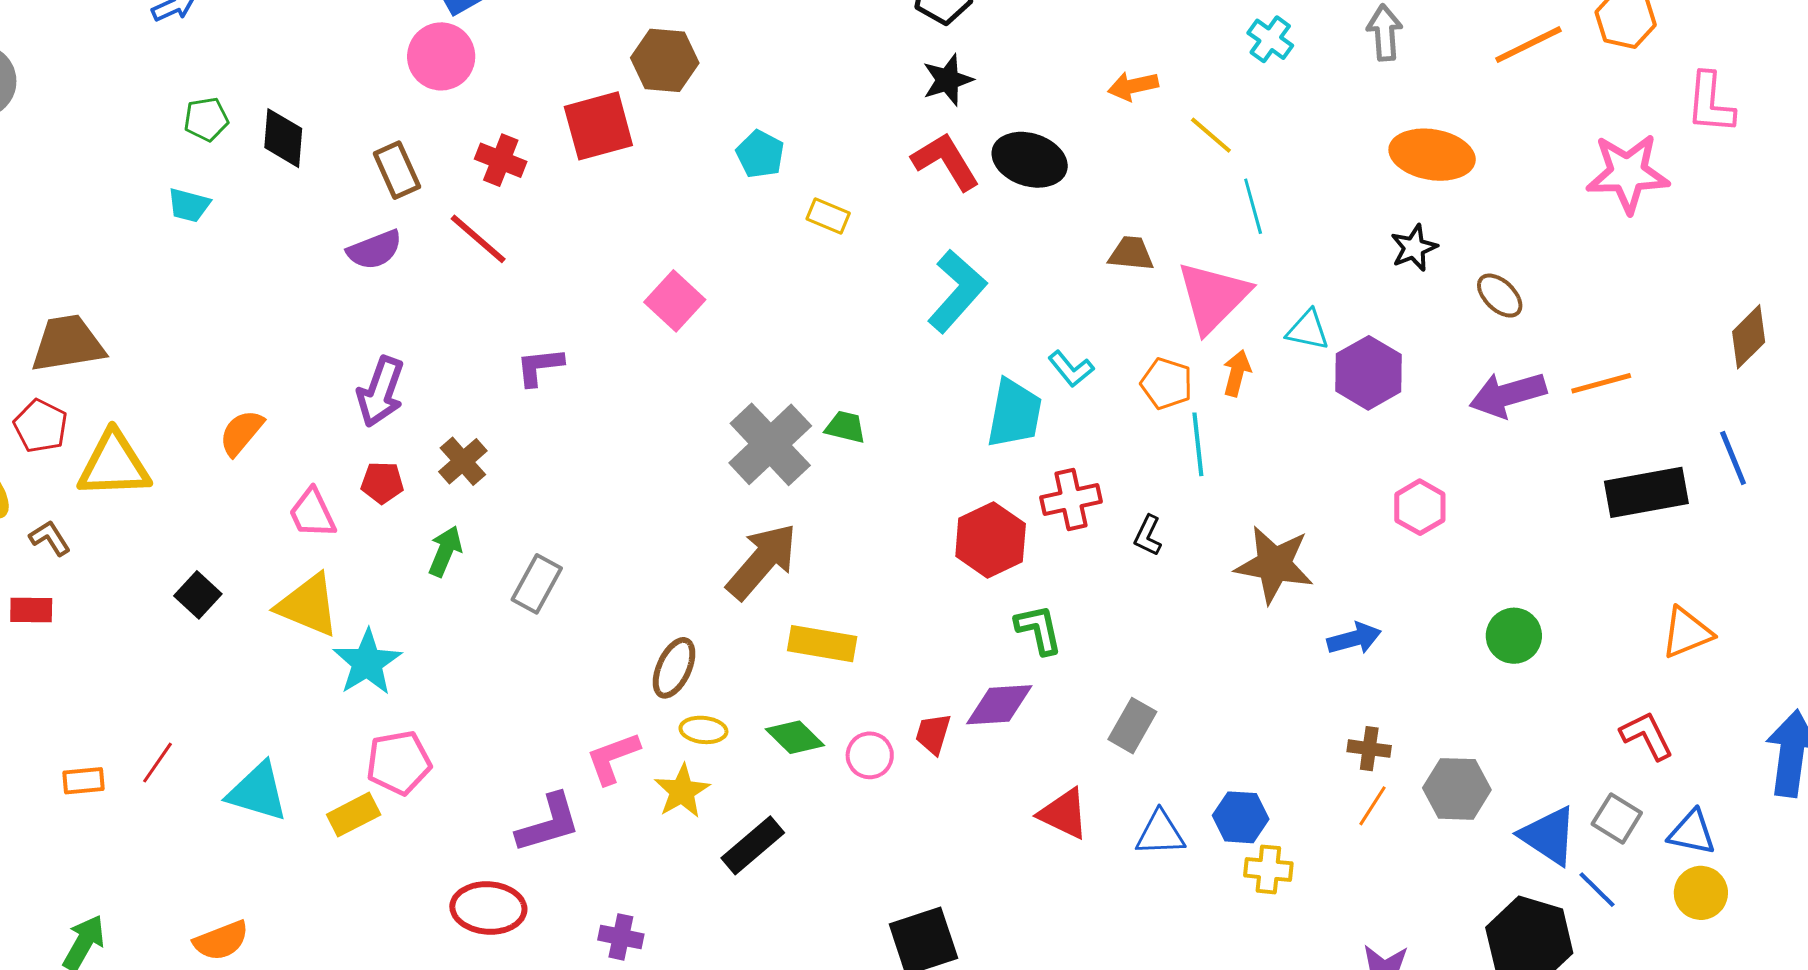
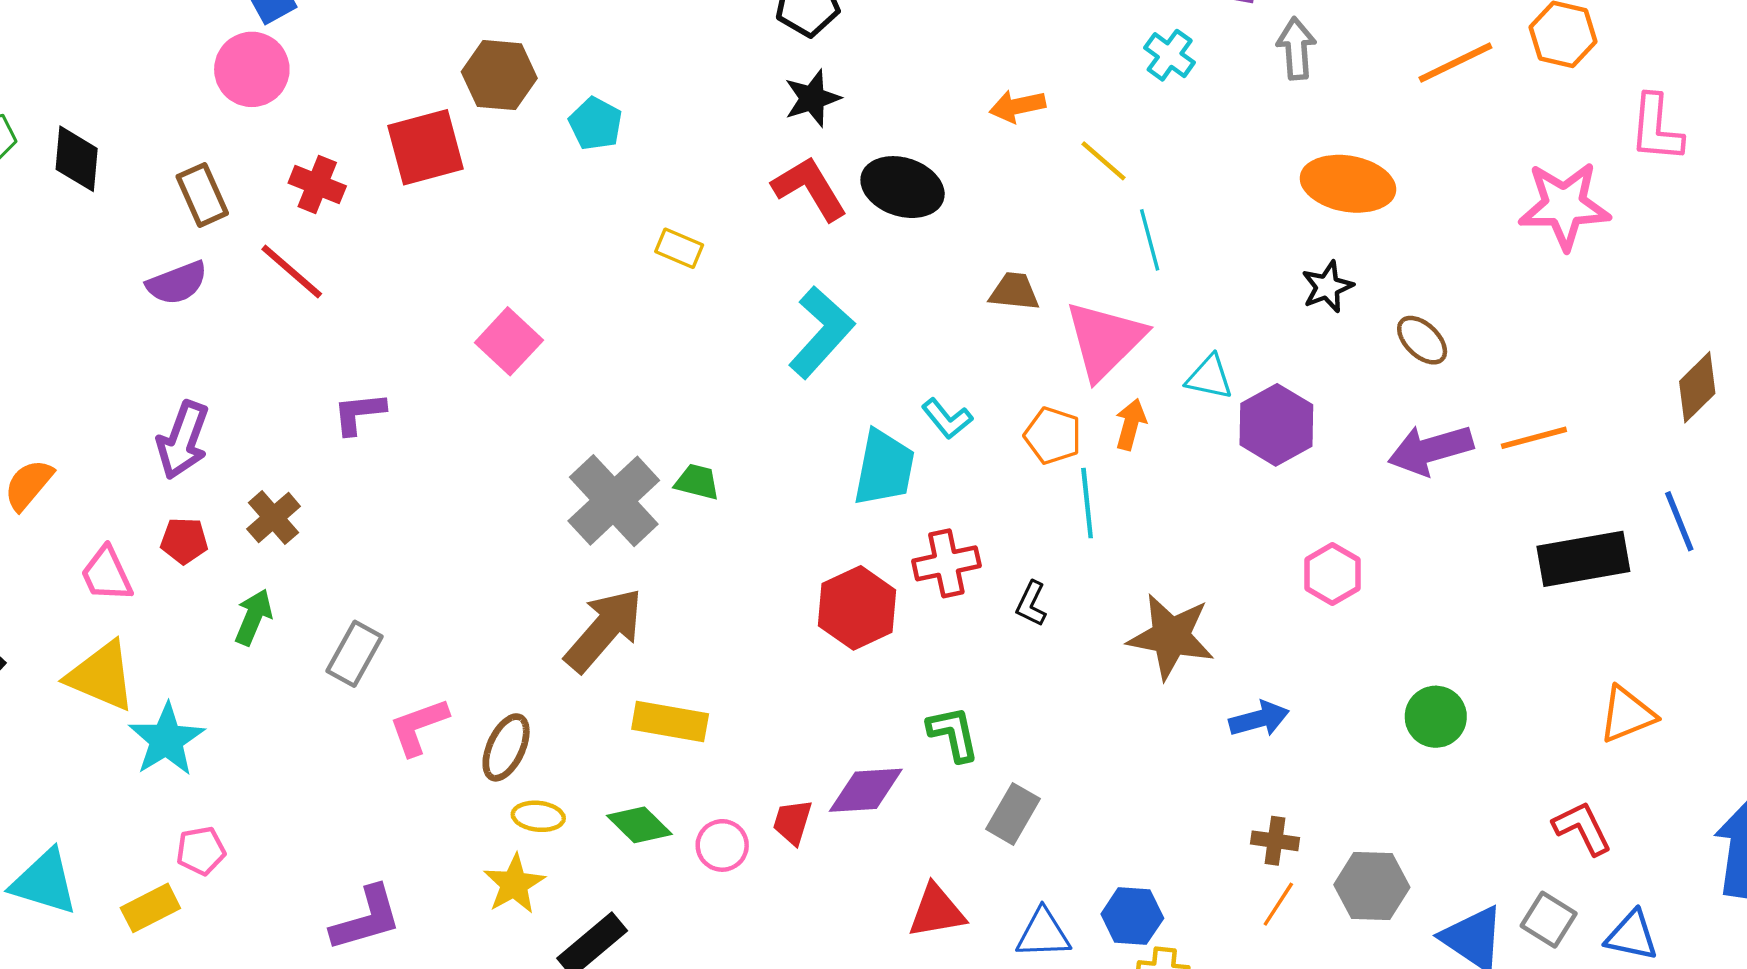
cyan pentagon: (760, 154) -> (596, 124), moved
green L-shape: (1039, 629) -> (953, 734), moved
pink L-shape: (613, 758) -> (419, 727), moved
pink pentagon: (399, 763) -> (201, 851), size x0.7
red triangle: (1064, 814) -> (937, 911), turned -36

